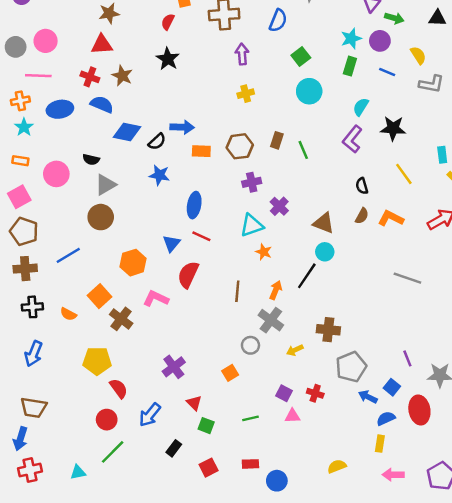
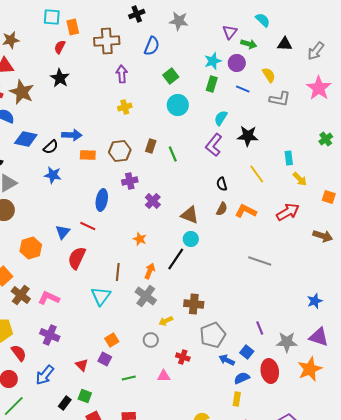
brown star: (122, 76) -> (22, 92), size x1.4
blue ellipse: (194, 205) -> (102, 200), moved
cyan triangle: (252, 225) -> (101, 296), moved, turned -35
pink L-shape: (156, 299) -> (49, 298), moved
gray circle: (250, 345) -> (151, 340), moved
purple cross: (174, 367) -> (50, 335), moved, turned -30
purple square: (284, 393) -> (105, 359), moved
green square: (206, 426) -> (85, 396), moved

